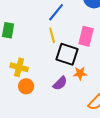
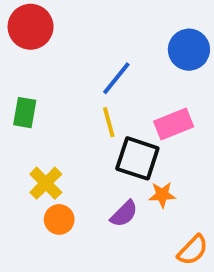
pink rectangle: (86, 36) -> (174, 124), turned 54
yellow cross: (19, 67) -> (46, 183), turned 30

